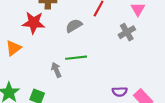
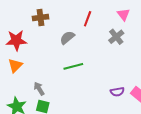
red star: (34, 23) -> (16, 40), moved
gray arrow: (56, 70) -> (39, 89), moved

